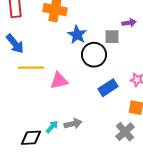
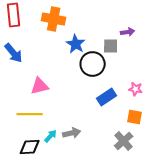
yellow line: (31, 68) -> (30, 114), moved
pink triangle: (59, 81) -> (40, 86), moved

